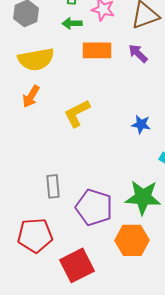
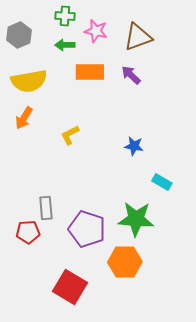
yellow L-shape: (77, 113) -> (70, 135), size x0.7
red pentagon: (35, 235) -> (28, 232), moved, size x0.7
red square: (77, 265) -> (70, 287), turned -32

